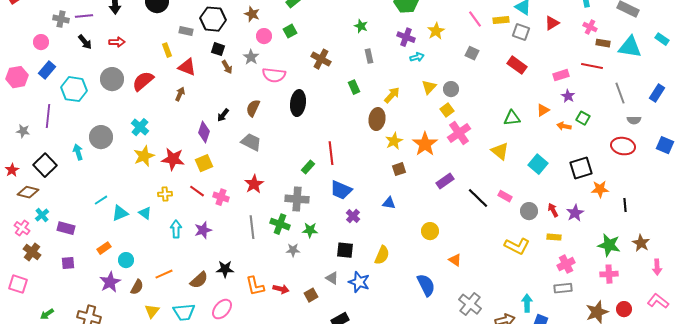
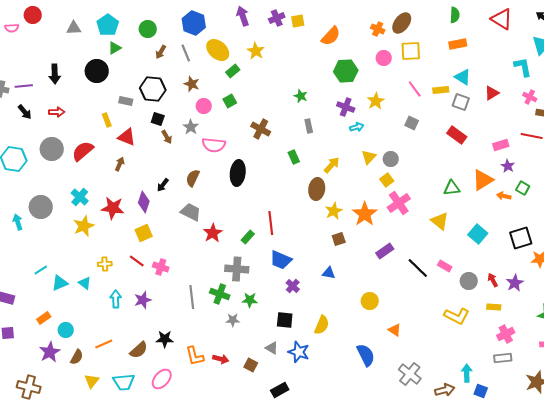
orange triangle: (543, 110) -> (483, 180), size x1.6
red star: (173, 159) -> (113, 208), moved
red star: (254, 184) -> (213, 233), moved
brown square: (311, 295) -> (251, 365), turned -32

